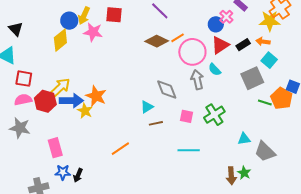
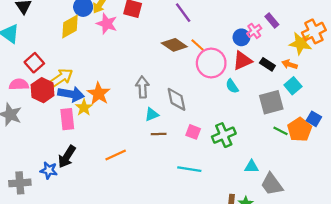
orange line: (178, 38) -> (198, 45), turned 64
black rectangle: (243, 45) -> (267, 64), turned 56
red square: (24, 79) -> (34, 63), moved, turned 30
gray arrow: (197, 80) -> (142, 87), moved
pink rectangle: (55, 148) -> (67, 119), moved
black arrow: (78, 175) -> (67, 157), moved, size x1.5

